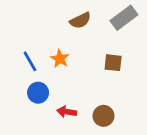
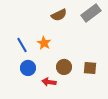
brown square: (113, 63) -> (90, 68), moved
brown circle: (103, 116) -> (64, 67), moved

